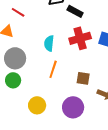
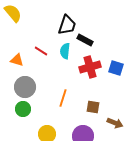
red line: (18, 12) -> (41, 51), moved
cyan semicircle: (49, 43) -> (65, 51), moved

